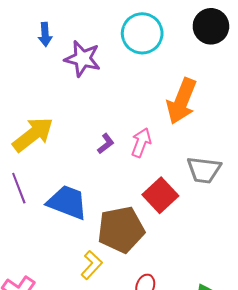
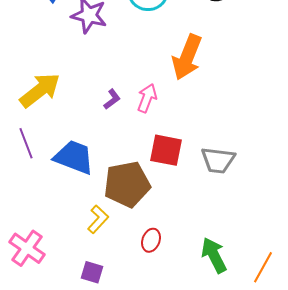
gray trapezoid: (204, 170) -> (218, 160), moved
red square: (160, 195) -> (166, 150), turned -36

